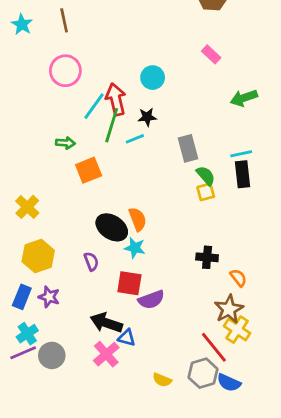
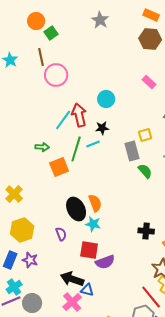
pink circle: (65, 71) -> (56, 75), moved
green line: (112, 125) -> (76, 149), moved
yellow square: (206, 192) -> (145, 135), moved
black ellipse: (112, 227) -> (76, 209), turned 30

